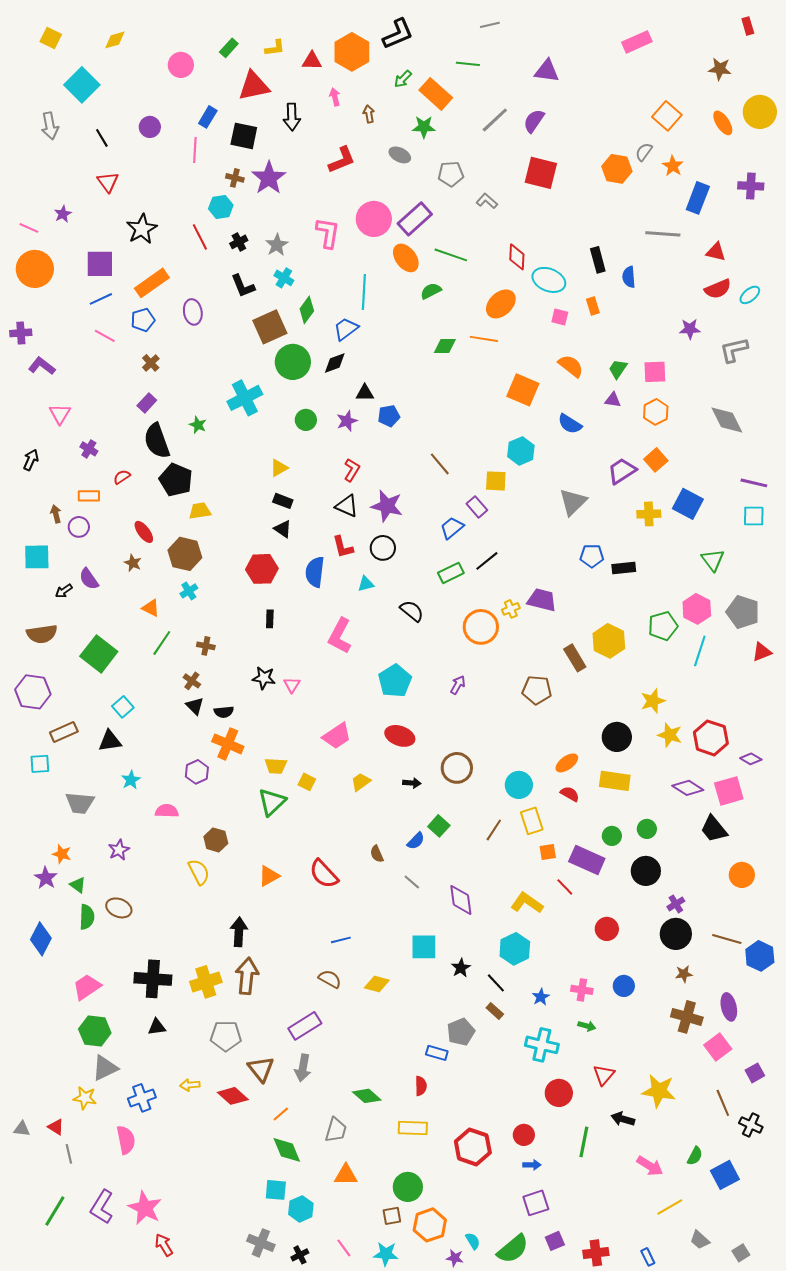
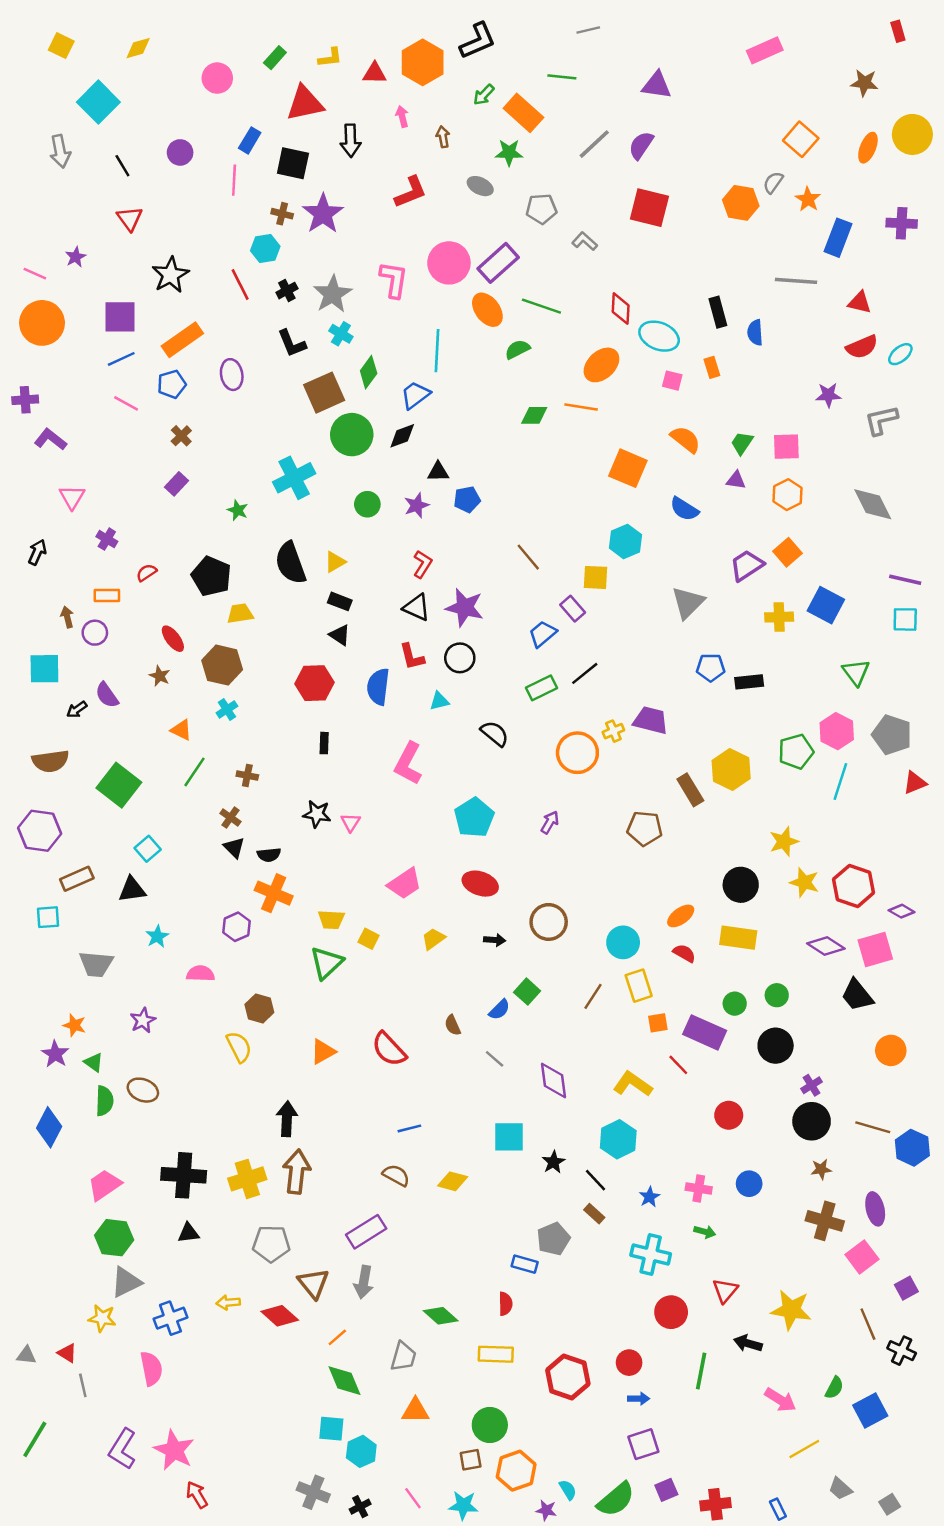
orange ellipse: (723, 123) -> (868, 148), turned 55
gray star: (277, 245) -> (333, 294), size x1.4
black semicircle: (157, 441) -> (291, 563), moved
green line: (55, 1211) -> (35, 1439), moved

